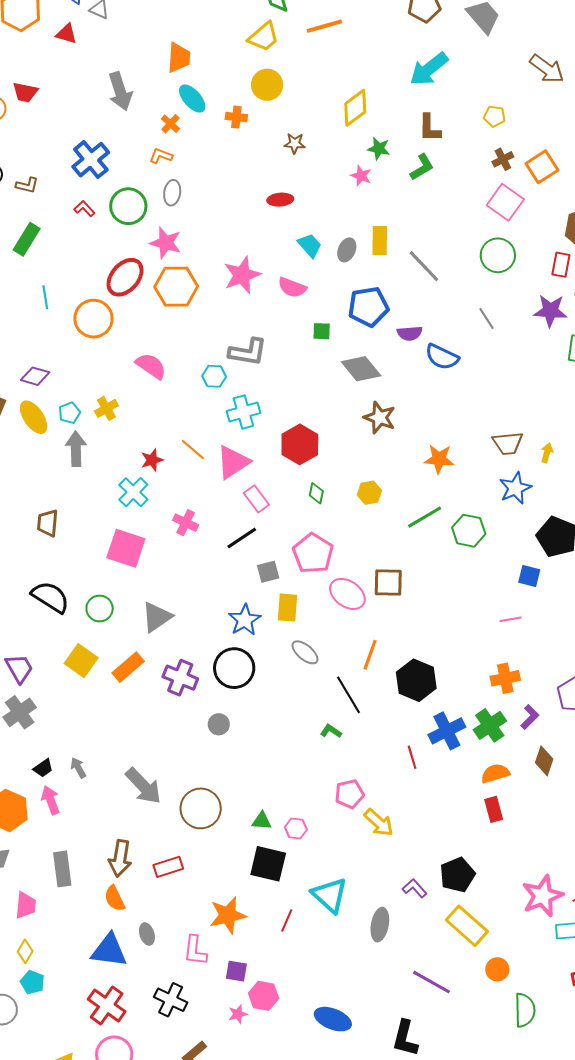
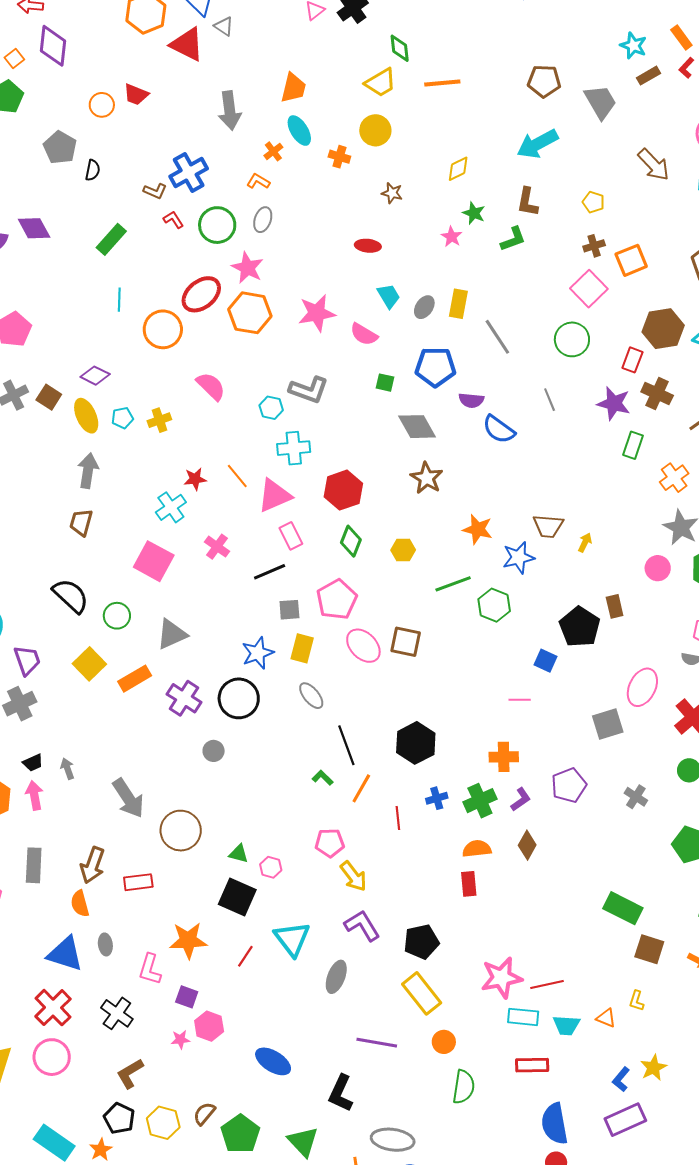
red triangle: (67, 34) -> (187, 44), size x1.6
yellow diamond: (355, 108) -> (458, 169), size x0.7
brown L-shape: (27, 185) -> (155, 191), moved
gray arrow: (76, 449) -> (88, 471), moved
blue star: (515, 488) -> (518, 558), moved
green diamond: (316, 493) -> (351, 541), size x1.4
orange line: (370, 655) -> (361, 788), moved
blue cross: (447, 731) -> (437, 798), size x0.6
purple L-shape: (414, 888) -> (362, 925), moved, size x1.5
purple line: (431, 982) -> (377, 1043), turned -30

